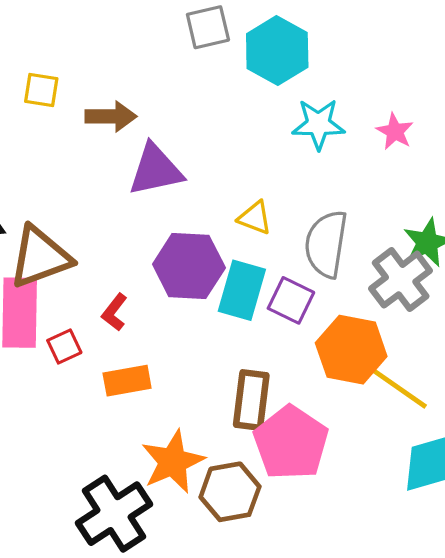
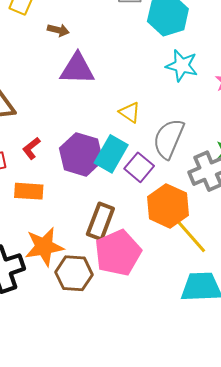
brown arrow: (111, 116) -> (58, 30), size x0.7
purple hexagon: (189, 266) -> (81, 154), moved

